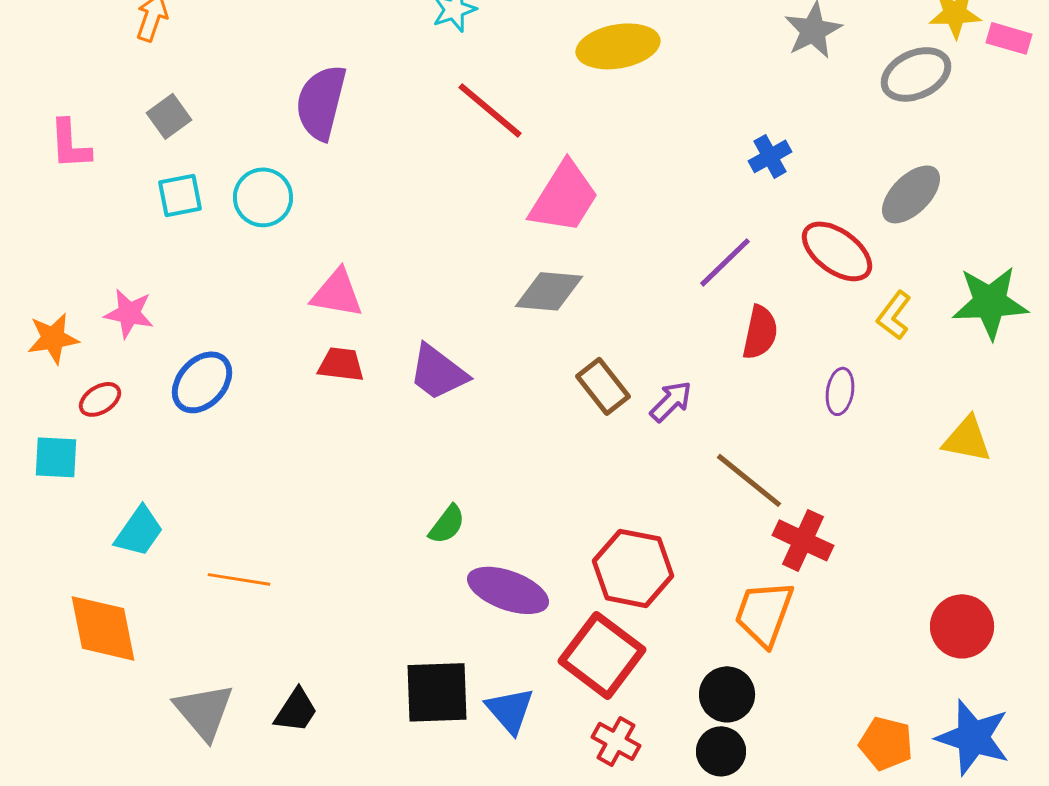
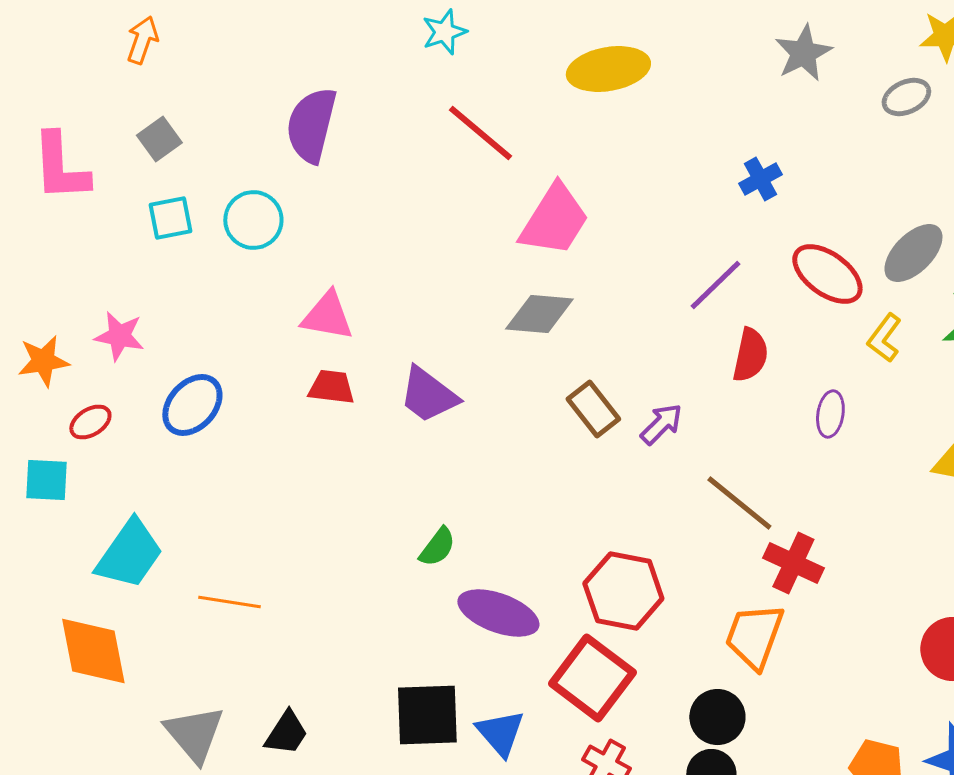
gray ellipse: (916, 74) -> (906, 97), size x0.7
pink L-shape: (70, 144) -> (60, 167), size x1.4
gray ellipse: (911, 194) -> (913, 253), moved
cyan trapezoid: (139, 531) -> (129, 554), size x1.4

